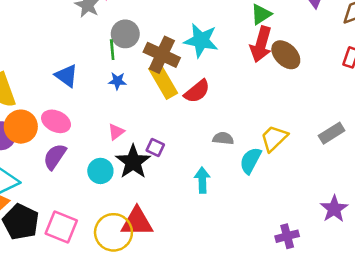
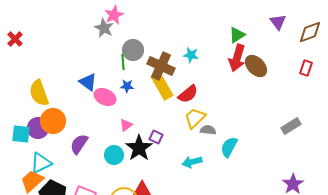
cyan star: (201, 40) -> (191, 55), size x0.6
pink ellipse: (56, 121) -> (105, 97), moved
yellow trapezoid: (274, 138) -> (195, 118), moved
cyan arrow: (202, 180) -> (192, 162), turned -102

